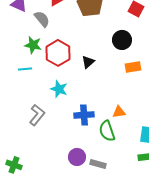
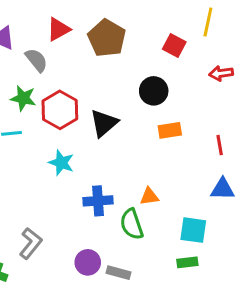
black triangle: (88, 62) -> (104, 123), size x1.5
gray L-shape: (37, 115) -> (31, 243), moved

